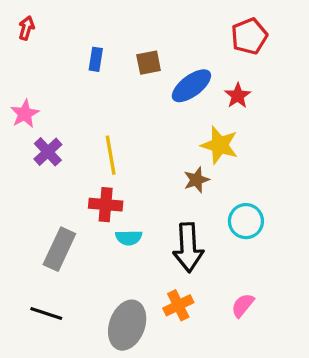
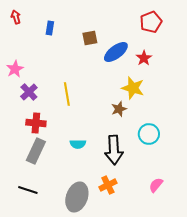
red arrow: (26, 28) -> (16, 17), turned -32
blue rectangle: (96, 59) -> (50, 28), moved
red cross: (106, 205) -> (36, 123), moved
pink semicircle: (243, 305) -> (156, 185), moved

